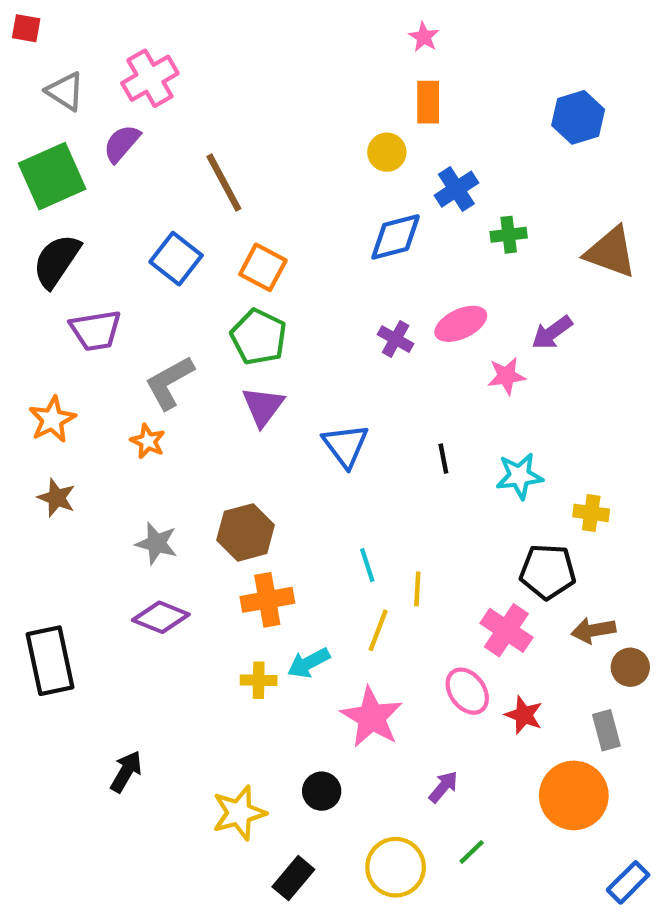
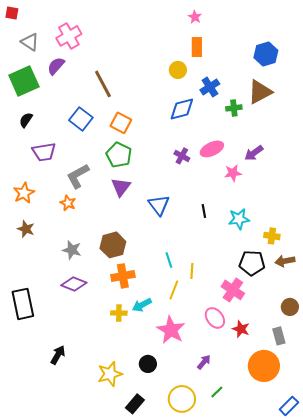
brown triangle: (611, 252) -> (260, 92), moved, turned -48
black semicircle: (56, 261) -> (26, 120), size x0.6
brown arrow: (593, 630) -> (285, 261), moved

